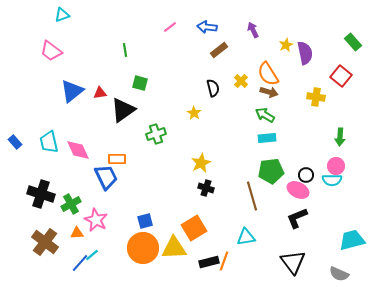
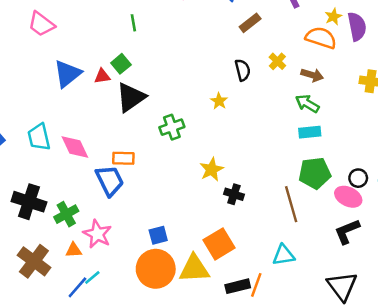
orange semicircle: (268, 74) -> (321, 38), moved, turned 140
green square: (140, 83) -> (121, 64), moved, turned 35
yellow star: (201, 163) -> (212, 169), moved

